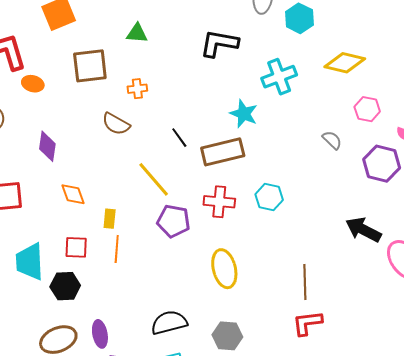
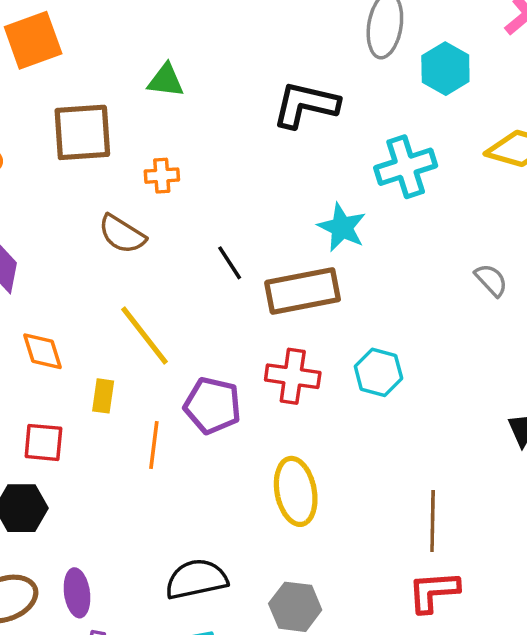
yellow line: (154, 179) -> (145, 336), moved
orange line: (117, 249) -> (154, 445), moved

